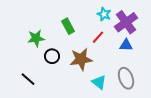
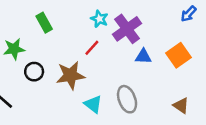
green rectangle: (68, 26) -> (44, 23), moved
blue triangle: (126, 45) -> (143, 57), moved

